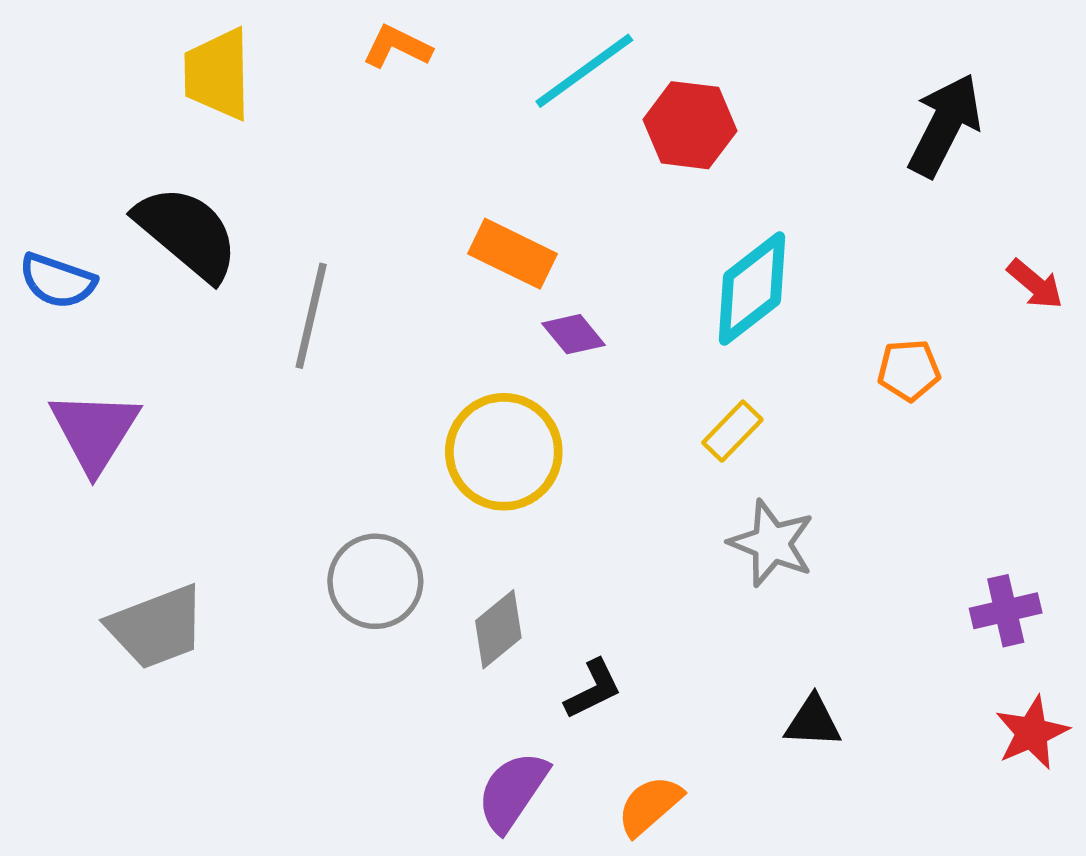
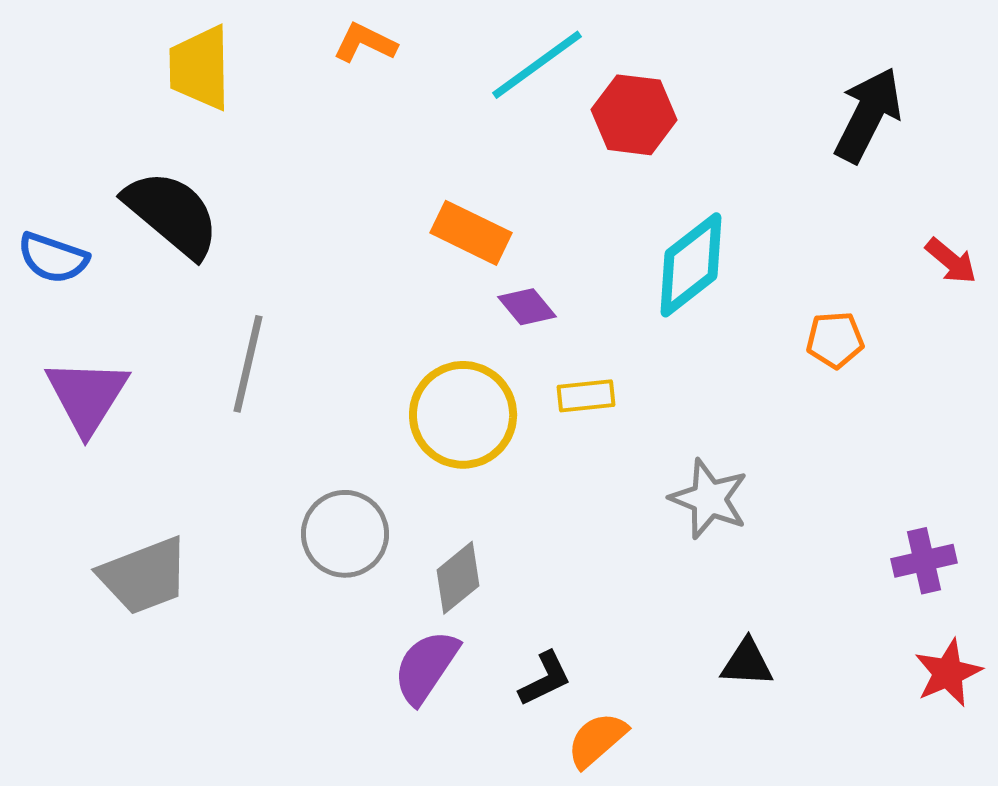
gray line: (311, 316) -> (248, 364), moved
yellow rectangle: (732, 431) -> (586, 396), moved, turned 40
black L-shape: (593, 689) -> (545, 679), moved
purple semicircle: (513, 791) -> (426, 667), moved

